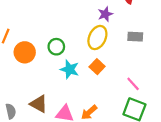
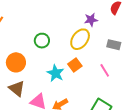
orange circle: (25, 52) -> (16, 62), moved
cyan star: (70, 69) -> (56, 73), moved
pink line: (133, 84) -> (105, 70), moved

